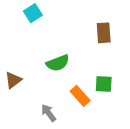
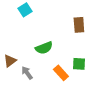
gray arrow: (49, 113) -> (27, 73), moved

